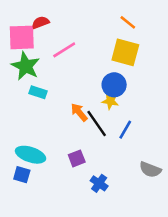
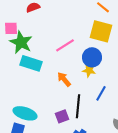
pink square: (22, 37) -> (11, 28), moved, size x0.6
pink line: (64, 50) -> (65, 45), moved
cyan rectangle: (38, 92) -> (31, 63), size x1.5
black line: (97, 123) -> (78, 106), moved, turned 40

